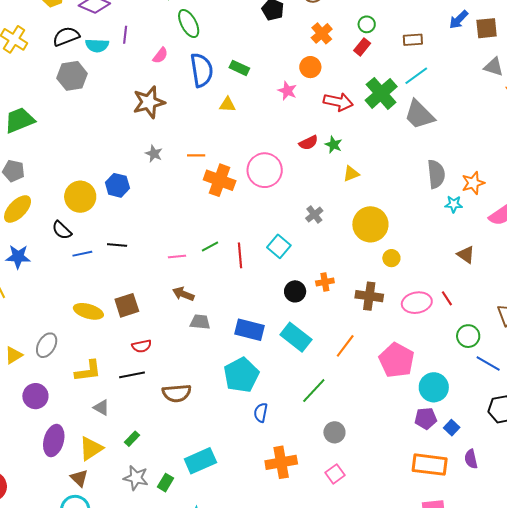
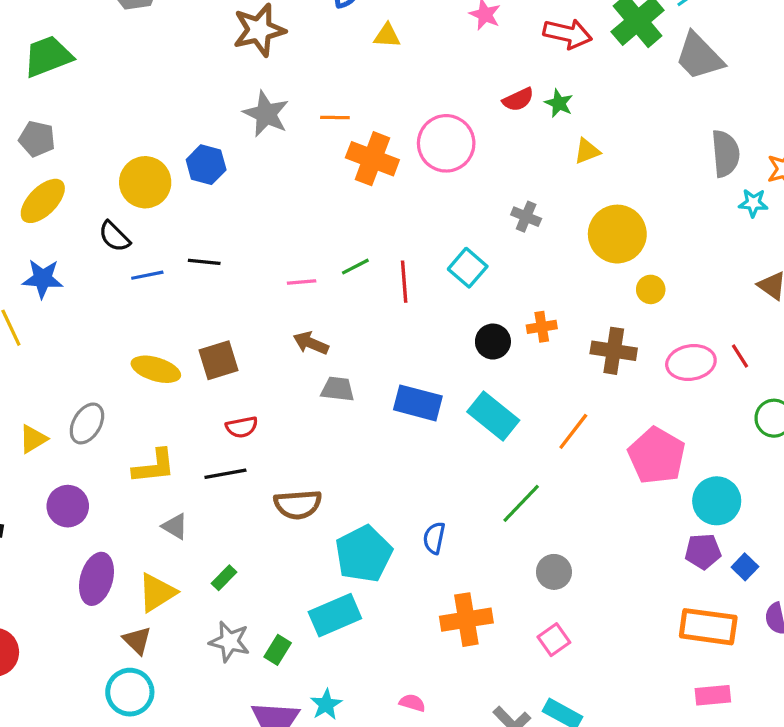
gray star: (154, 154) -> (266, 114), size x1.6
gray cross: (314, 214) -> (526, 217), turned -30
cyan pentagon: (241, 375) -> (364, 554), moved

